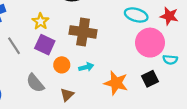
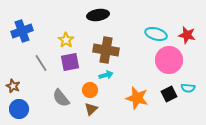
purple square: (45, 45) -> (70, 62), turned -36
cyan semicircle: (170, 60) -> (188, 88), moved
orange circle: (62, 65) -> (90, 90), moved
cyan arrow: (86, 67) -> (106, 75), moved

